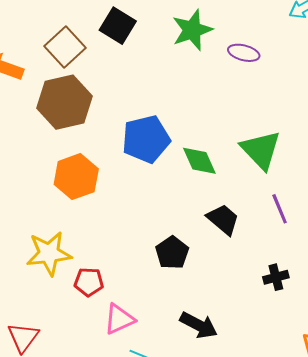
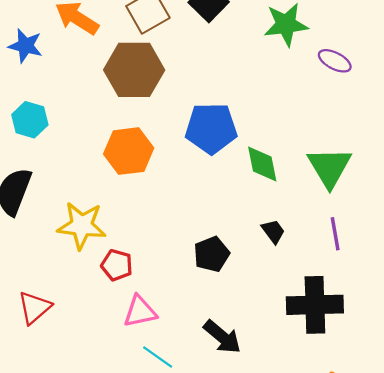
black trapezoid: (223, 219) -> (273, 231), size x0.7
black cross: (276, 277) -> (315, 305), size x2.0

